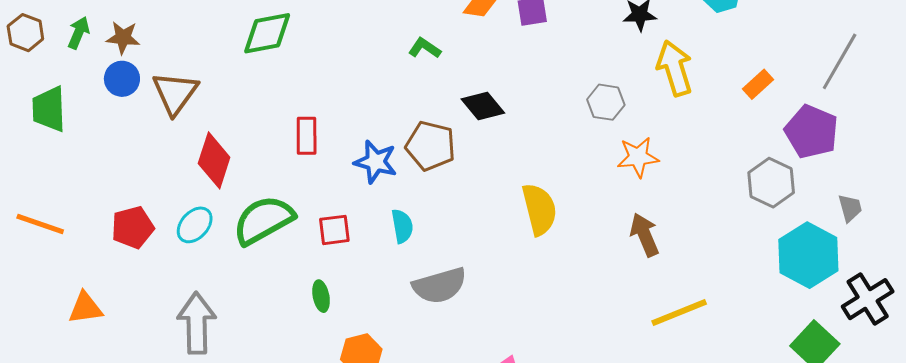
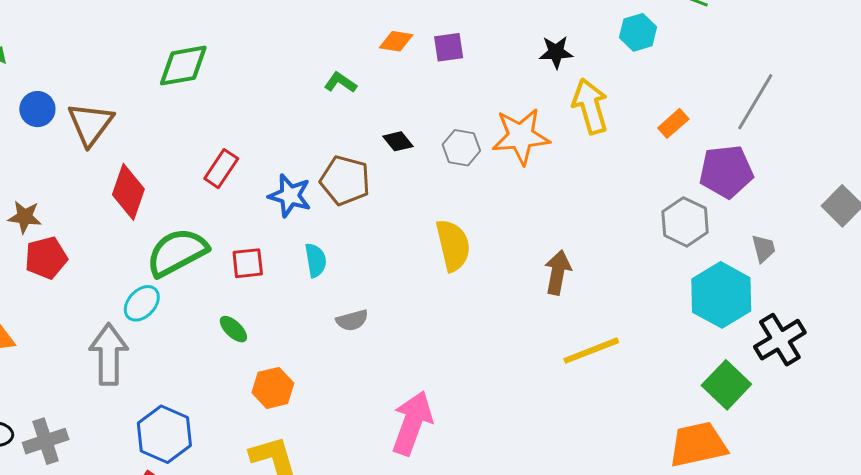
brown star: (123, 38) -> (25, 217), moved
gray hexagon: (606, 102) -> (461, 148), moved
black diamond: (483, 106) -> (398, 141), size x0.7
purple pentagon: (812, 132) -> (726, 171), turned -30
red rectangle: (307, 136) -> (221, 169), turned 33
orange star: (638, 157) -> (521, 136), moved, size x1.4
cyan ellipse: (195, 225) -> (142, 303), moved
brown arrow: (644, 235) -> (558, 272), turned 33
gray semicircle: (440, 286) -> (352, 320), size x0.6
green ellipse: (321, 296) -> (233, 329), turned -36

